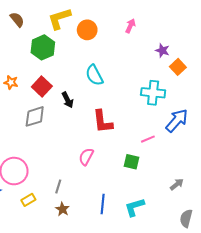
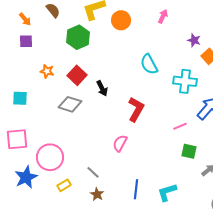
cyan semicircle: (94, 75) -> (149, 64), moved
gray diamond: (35, 116) -> (70, 104), turned 35
red L-shape: (103, 122) -> (136, 109), turned -145
green square: (131, 162) -> (189, 151), moved
gray line: (58, 186) -> (93, 172), turned -64

